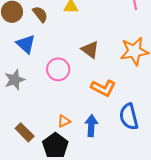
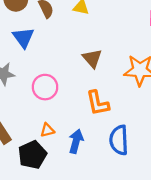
pink circle: (58, 69) -> (45, 87), moved
orange L-shape: (103, 88) -> (98, 103), turned 40

